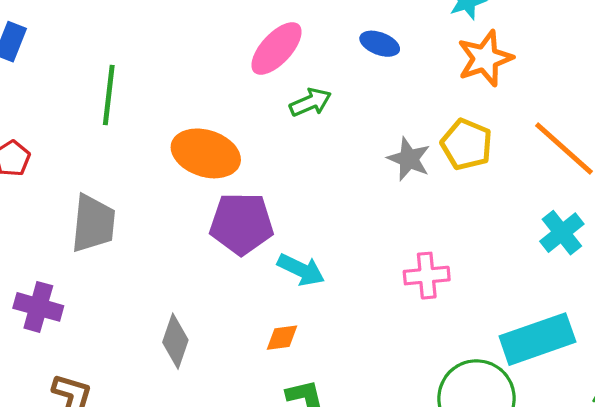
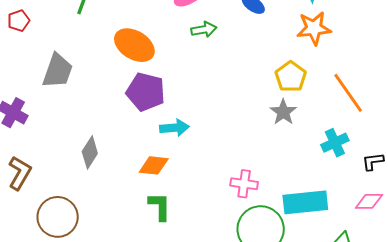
gray star: (409, 159) -> (283, 112), moved
cyan arrow: (301, 270) -> (174, 128), turned -44
pink cross: (427, 276) -> (244, 184), moved
orange diamond: (282, 338) -> (154, 165), size x1.4

